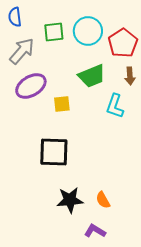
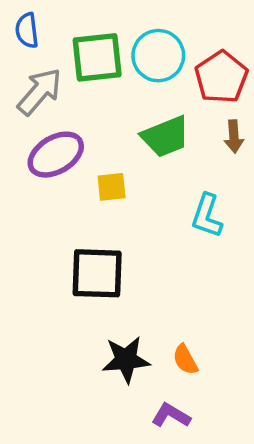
green square: (54, 32) -> (97, 57), size x1.4
cyan L-shape: (115, 106) -> (207, 216), moved

